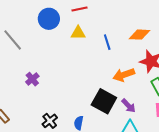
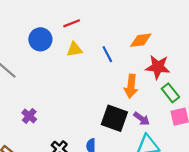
orange arrow: (124, 75) -> (131, 86), turned -55
purple cross: (32, 79) -> (29, 116), moved

